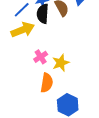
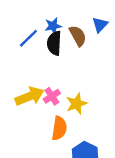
yellow arrow: (23, 30) -> (30, 96), moved

